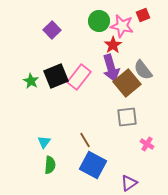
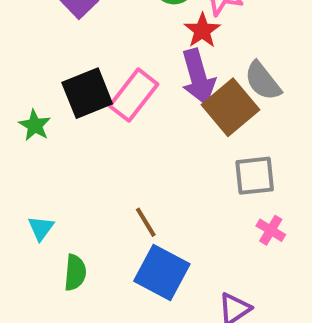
green star: (31, 81) -> (35, 125), moved
gray square: (127, 117) -> (255, 176), moved
cyan triangle: (44, 142) -> (41, 228), moved

